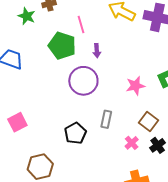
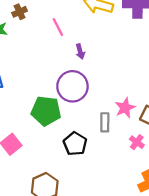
green pentagon: (62, 46) -> (46, 111), moved
pink star: (135, 86) -> (125, 108), moved

